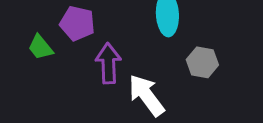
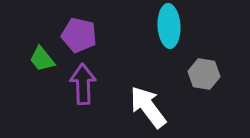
purple arrow: (108, 63) -> (83, 84), moved

